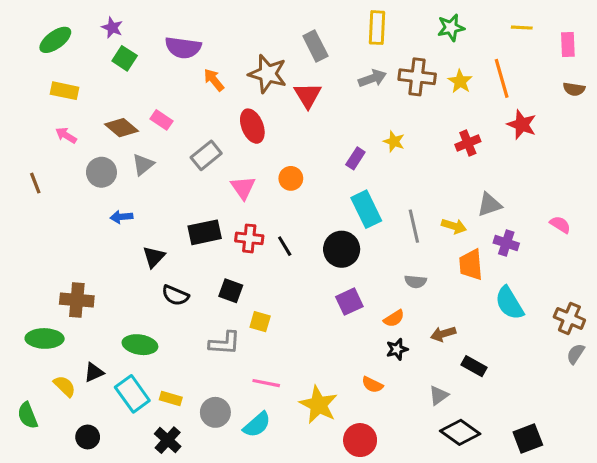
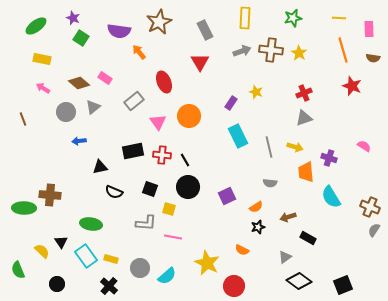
brown star: (268, 74) -> (159, 22), moved, turned 30
orange line: (502, 78) -> (343, 50), moved
red star: (522, 125) -> (352, 86), moved
orange circle: (291, 178) -> (189, 116), size x1.5
gray triangle: (489, 205) -> (304, 118), moved
black circle: (342, 249) -> (188, 187), moved
black triangle: (154, 257) -> (100, 167), turned 35
green ellipse: (45, 338) -> (24, 208), moved
black triangle: (94, 372) -> (61, 242), turned -40
pink line: (266, 383) -> (173, 237), moved

